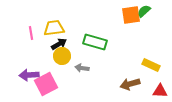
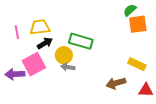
orange square: (131, 15) -> (138, 24), moved
yellow circle: (62, 56) -> (64, 55), moved
pink square: (46, 84) -> (34, 64), moved

